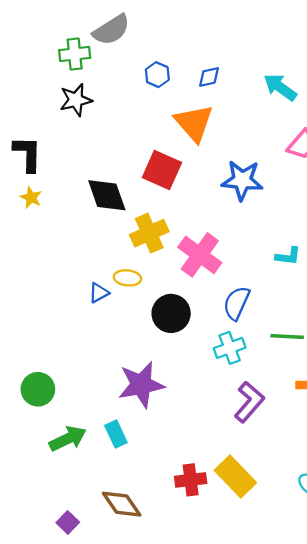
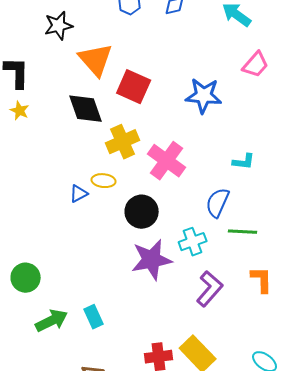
orange triangle: (194, 123) -> (96, 60), moved
blue semicircle: (237, 303) -> (218, 203), moved
purple star: (141, 385) -> (152, 260), moved

